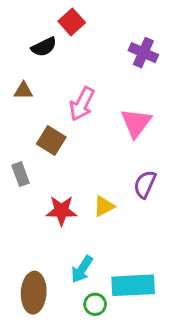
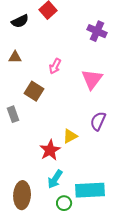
black semicircle: (44, 47) -> (20, 21), moved
pink arrow: (82, 104) -> (55, 66), size x0.7
red star: (61, 211) -> (50, 150), moved, turned -30

